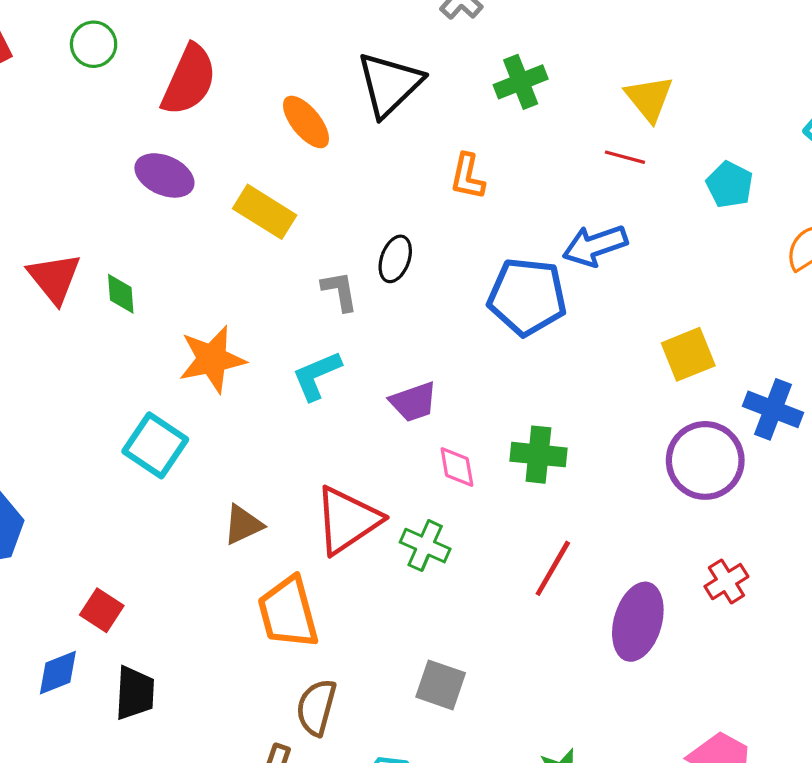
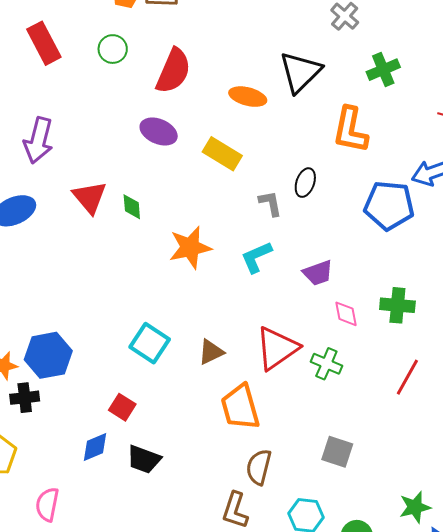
orange ellipse: (306, 122) -> (248, 97), turned -36
orange L-shape: (467, 177) -> (350, 130), size x1.6
cyan square: (155, 445) -> (150, 343), moved
black trapezoid: (135, 693) -> (144, 459), turned 108

